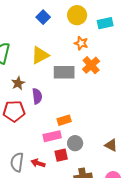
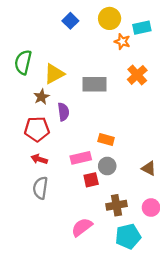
orange star: (81, 43) -> (122, 42), moved
yellow triangle: (40, 55) -> (54, 74), moved
orange cross: (91, 65) -> (137, 75), moved
orange rectangle: (64, 120) -> (106, 140), moved, turned 32
red arrow: (38, 163) -> (39, 159), moved

